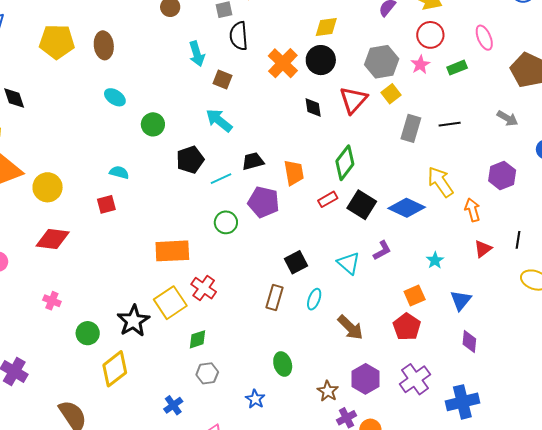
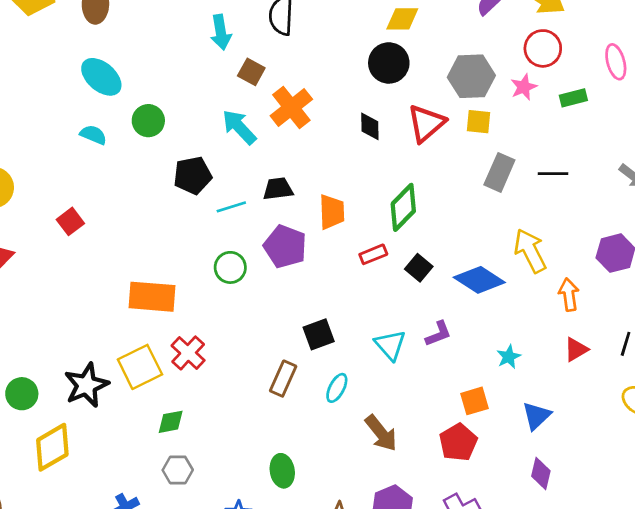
orange cross: (283, 63) -> (291, 108), moved
yellow square: (391, 94) -> (479, 122), turned 36
cyan ellipse: (115, 97) -> (101, 77), size x1.4
cyan semicircle: (119, 172) -> (93, 135), moved
red square: (106, 204) -> (70, 221), turned -30
black square: (362, 205) -> (419, 268), size x0.7

